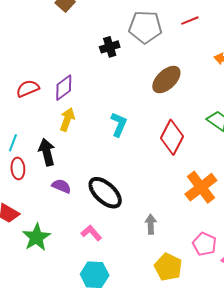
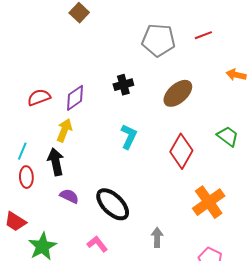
black cross: (110, 47) -> (123, 85), moved
yellow arrow: (67, 119) -> (64, 130), moved

